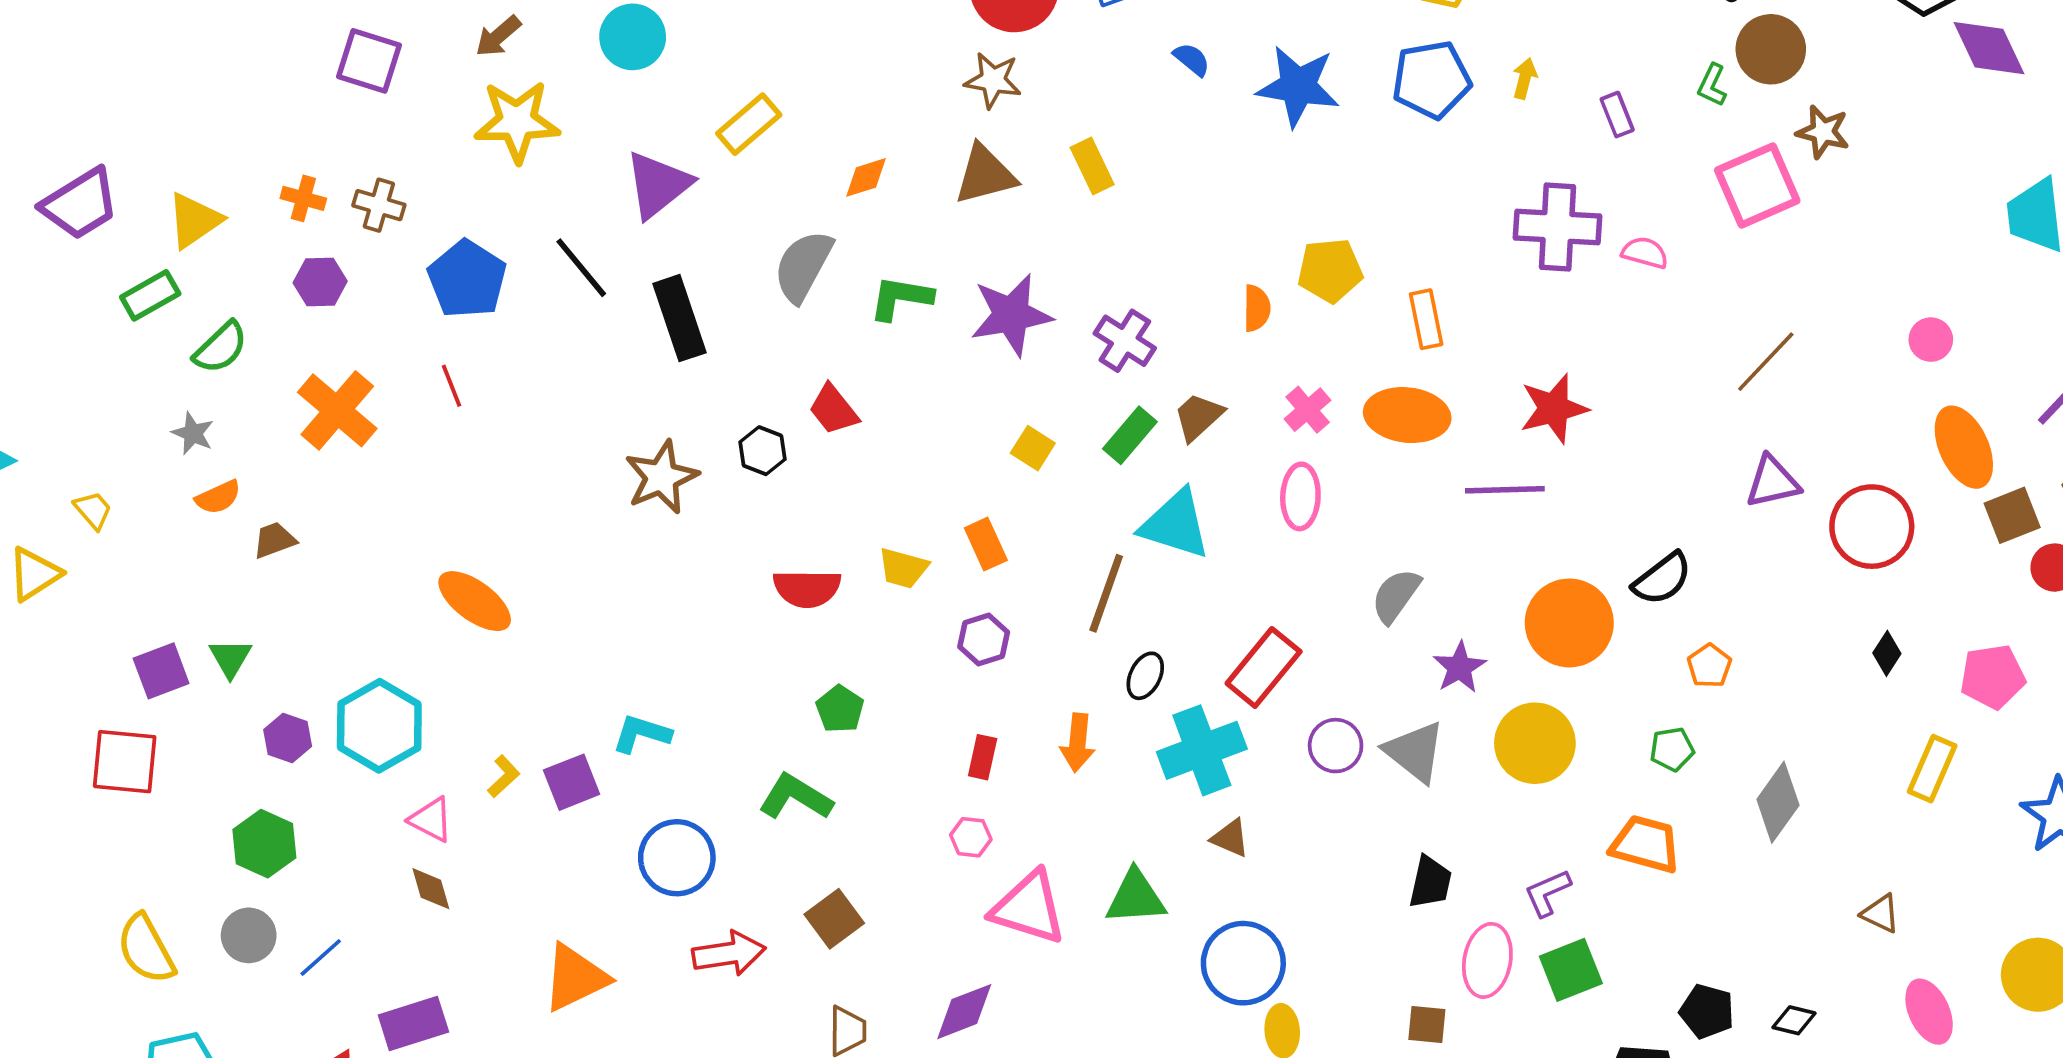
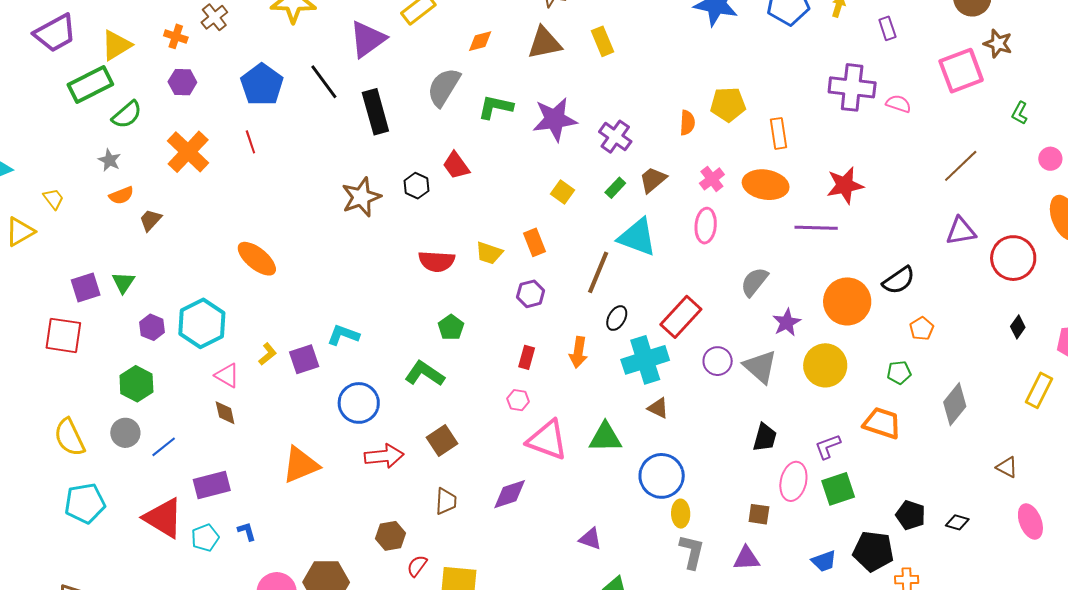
green L-shape: (1712, 85) -> (1020, 113), moved
brown cross: (379, 205) -> (214, 17), moved, turned 32
green rectangle: (150, 295) -> (90, 84), size x1.4
green rectangle: (1130, 435) -> (615, 188), size x0.7
brown trapezoid: (274, 540) -> (150, 220), turned -30

